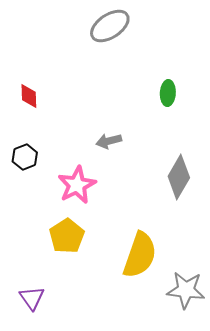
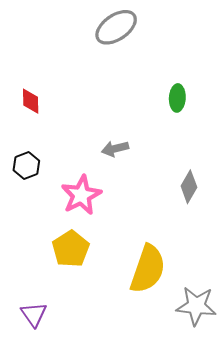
gray diamond: (179, 177) -> (189, 187), size x0.7

